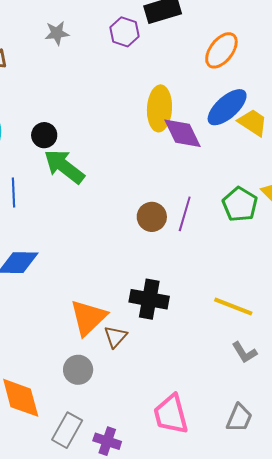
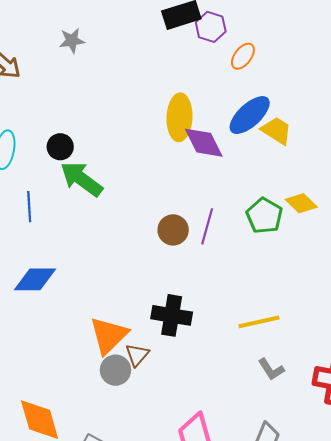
purple hexagon: (125, 32) -> (211, 27), moved
orange ellipse: (221, 50) -> (243, 56), size x0.7
yellow line: (233, 307) -> (259, 322), turned -33
gray circle: (78, 370) -> (115, 370), moved

